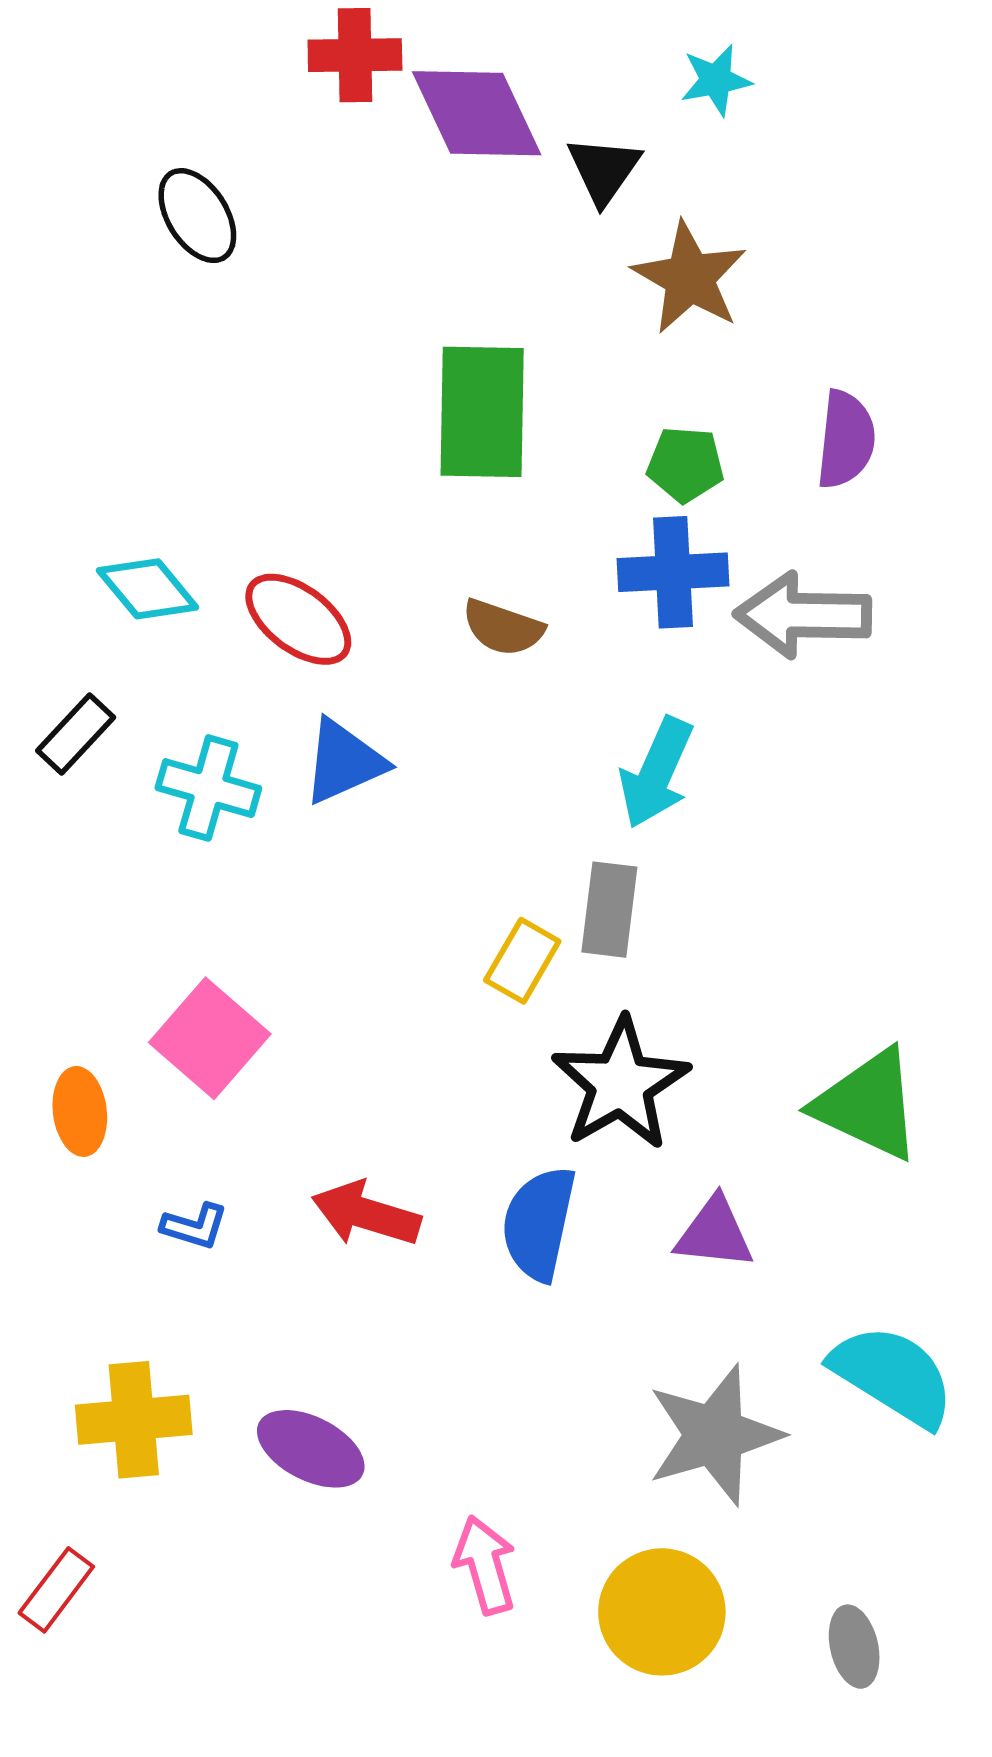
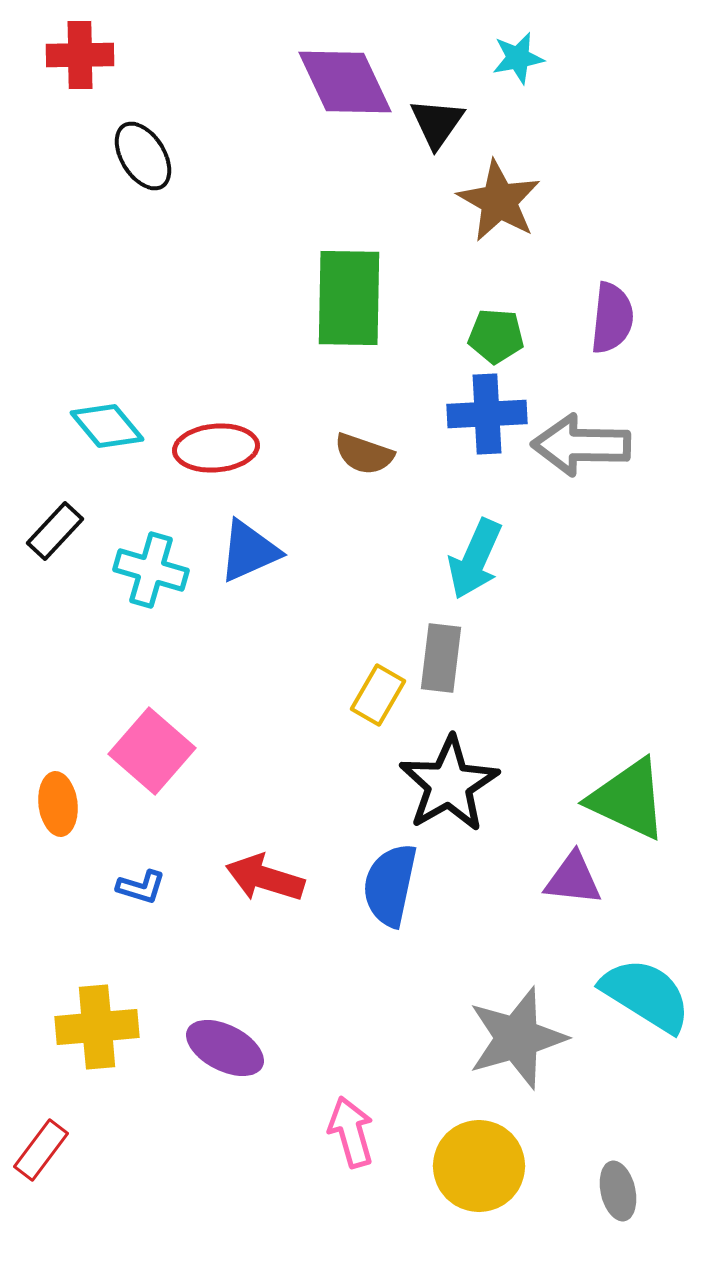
red cross: (355, 55) -> (80, 55), moved
red ellipse: (298, 619) -> (216, 448), turned -42
purple triangle: (714, 1233) -> (573, 879), moved

